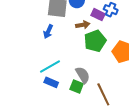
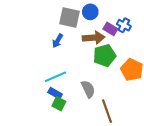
brown arrow: (83, 25) -> (94, 38), size x1.5
green square: (77, 86) -> (59, 104), moved

